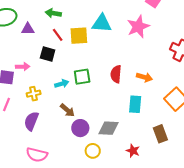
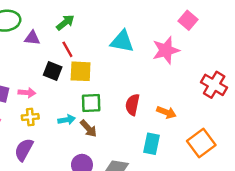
green arrow: (53, 13) -> (65, 23), turned 126
yellow square: (79, 36) -> (81, 71), moved
pink arrow: (23, 67) -> (27, 93), moved
cyan arrow: (62, 84) -> (67, 120), moved
brown arrow: (67, 110) -> (88, 128), moved

